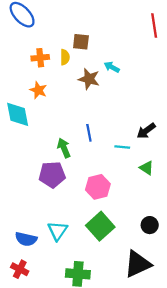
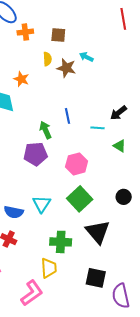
yellow semicircle: (65, 57) -> (47, 59), moved
orange cross: (40, 58) -> (25, 32), moved
black triangle: (138, 264) -> (98, 232), moved, turned -44

